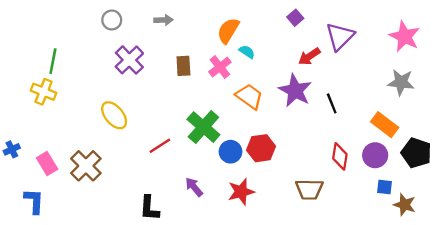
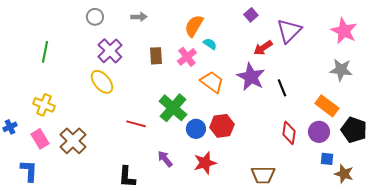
yellow cross: (44, 92) -> (44, 105), moved
yellow ellipse: (114, 115) -> (102, 82), moved
red line: (160, 146) -> (136, 124), turned 48
brown trapezoid: (309, 189) -> (263, 175), moved

